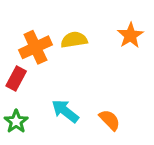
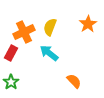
yellow semicircle: (74, 40) -> (50, 27), turned -60
cyan arrow: (65, 111) -> (49, 53), moved

